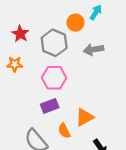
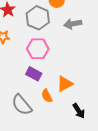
purple rectangle: (50, 106) -> (34, 74), turned 49

